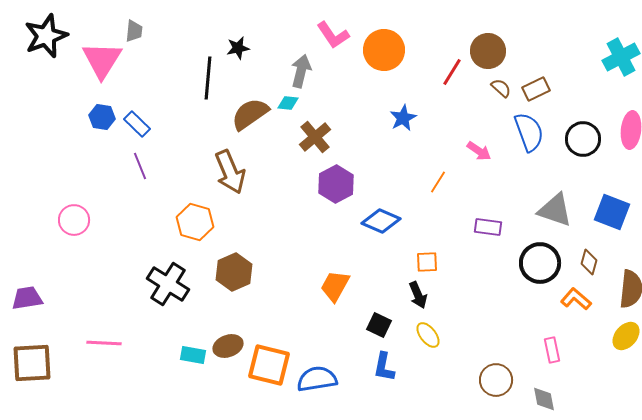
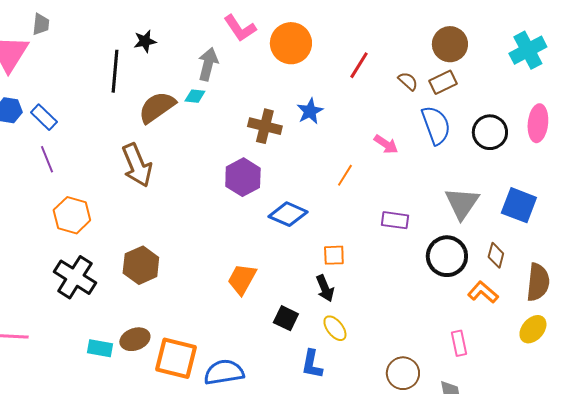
brown circle: (488, 51) -> (450, 44), moved
brown cross: (315, 137) -> (265, 126), moved, turned -36
gray triangle: (555, 210) -> (462, 203), turned 45
orange hexagon: (195, 222) -> (72, 215), moved
blue L-shape: (384, 367) -> (312, 364), moved

